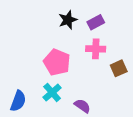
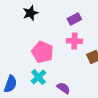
black star: (68, 20) -> (30, 13), moved

